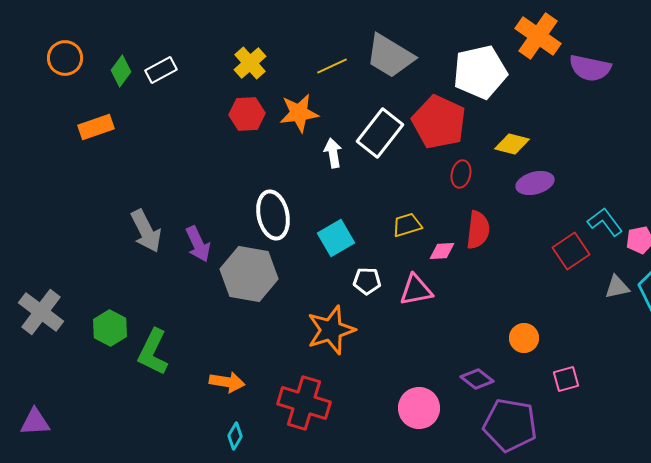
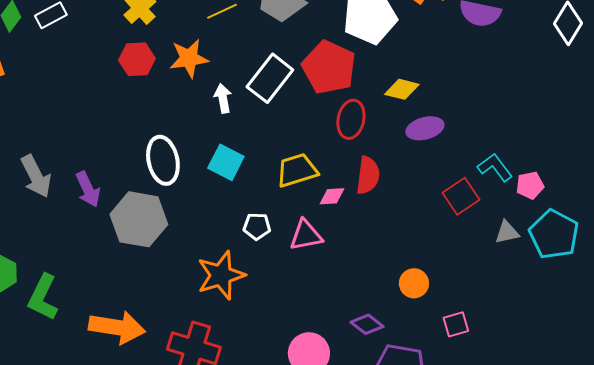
red ellipse: (461, 174) -> (351, 119), size x1.4
yellow trapezoid: (407, 225) -> (297, 170), size x1.4
cyan square: (336, 238) -> (226, 162), moved, turned -33
orange arrow: (227, 382) -> (117, 327), size x1.6

